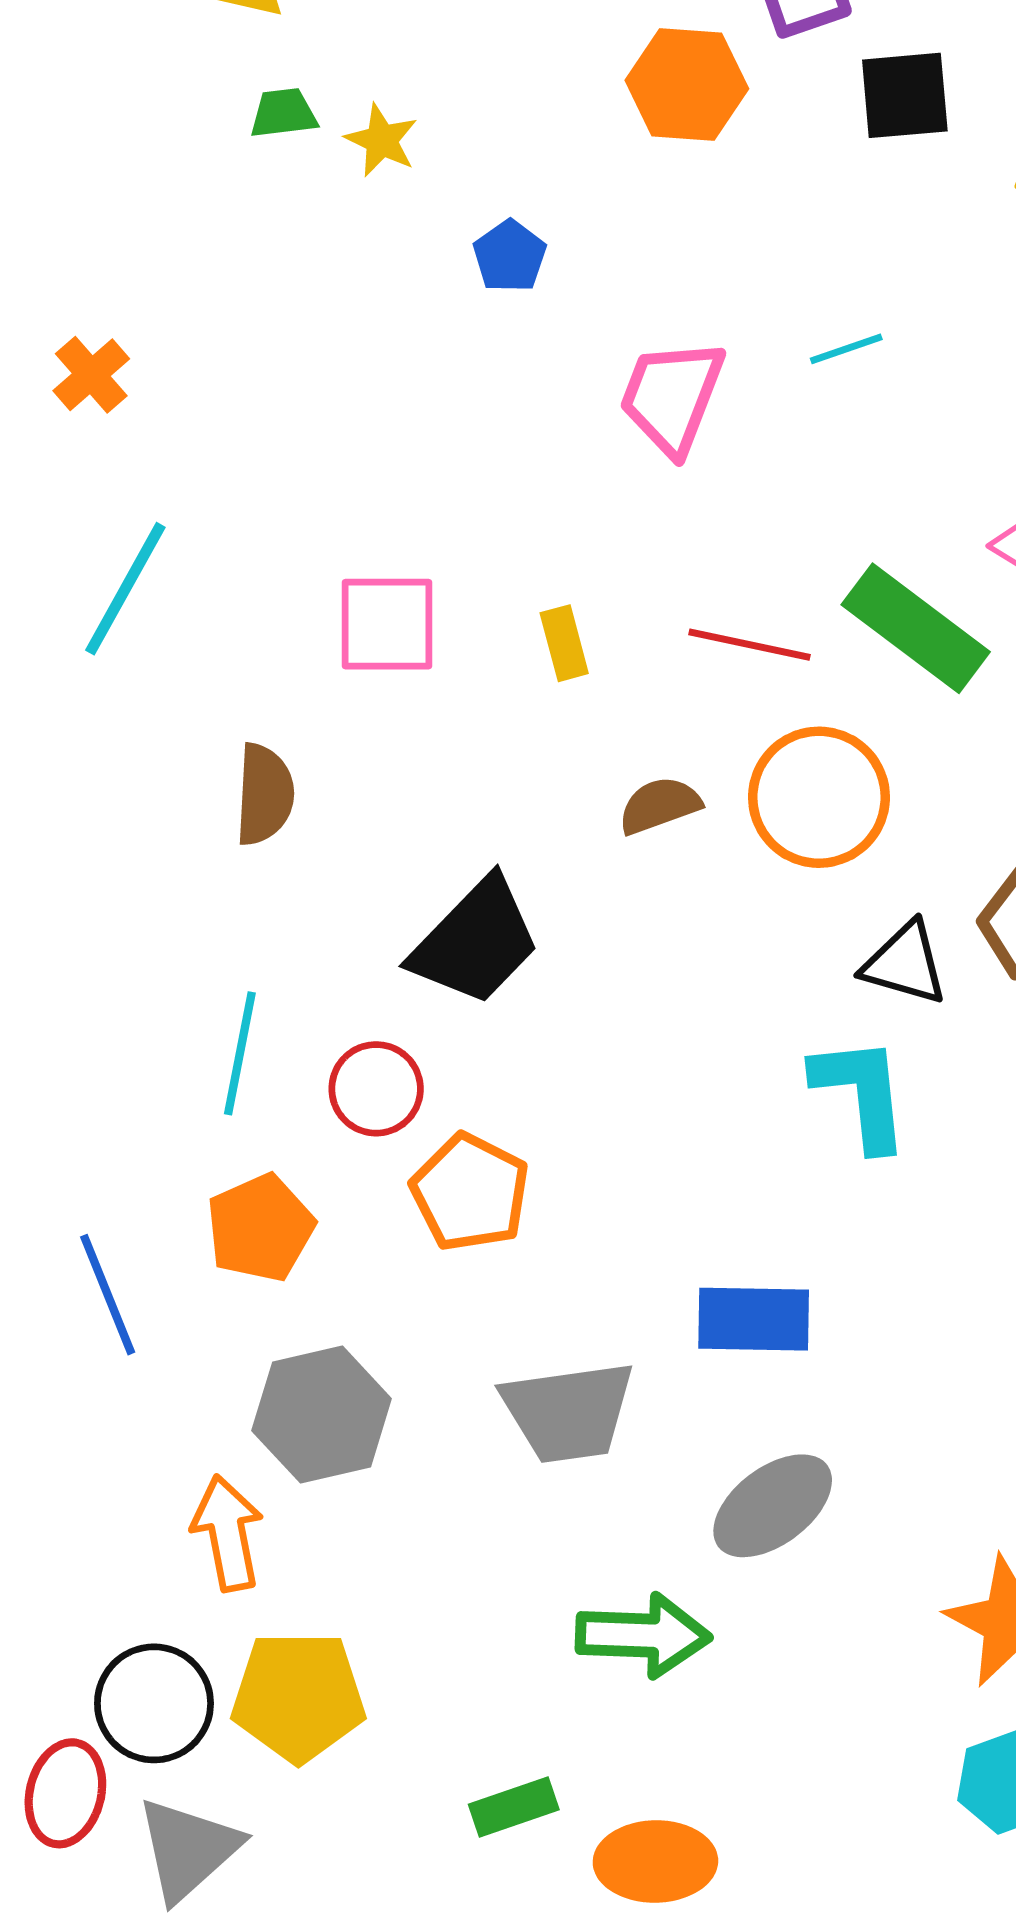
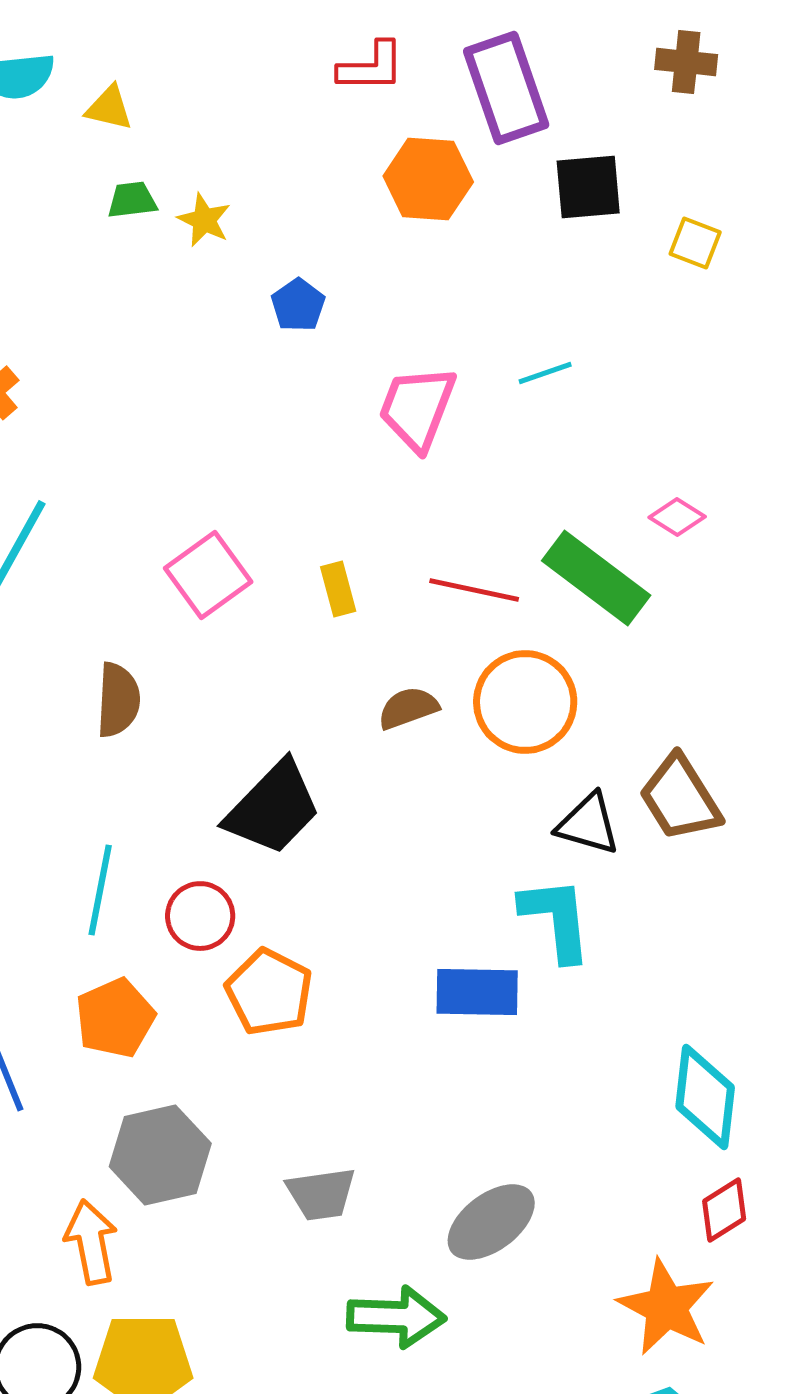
pink square: (387, 624) -> (208, 575), turned -36
blue rectangle: (754, 1319) -> (477, 992), moved
gray trapezoid: (568, 1412) -> (321, 1194), moved, size x0.7

